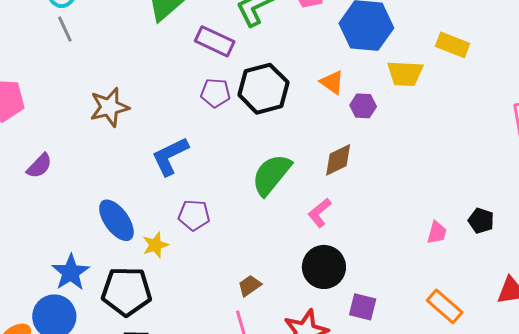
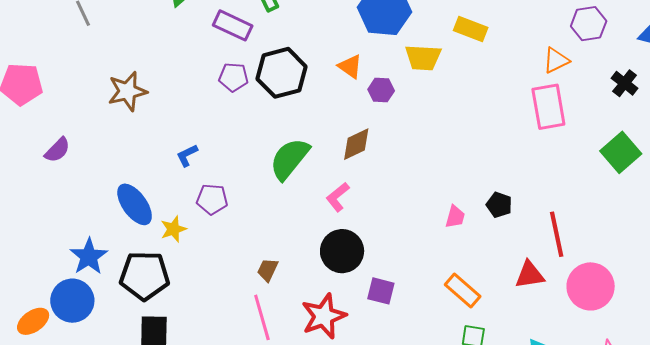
blue L-shape: (170, 156) -> (187, 155), moved, size x0.6
brown trapezoid: (250, 286) -> (268, 270), turned -30

